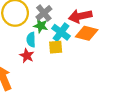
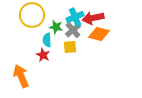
gray cross: (44, 13) -> (73, 30), moved
cyan cross: (61, 32) -> (75, 17), moved, turned 30

